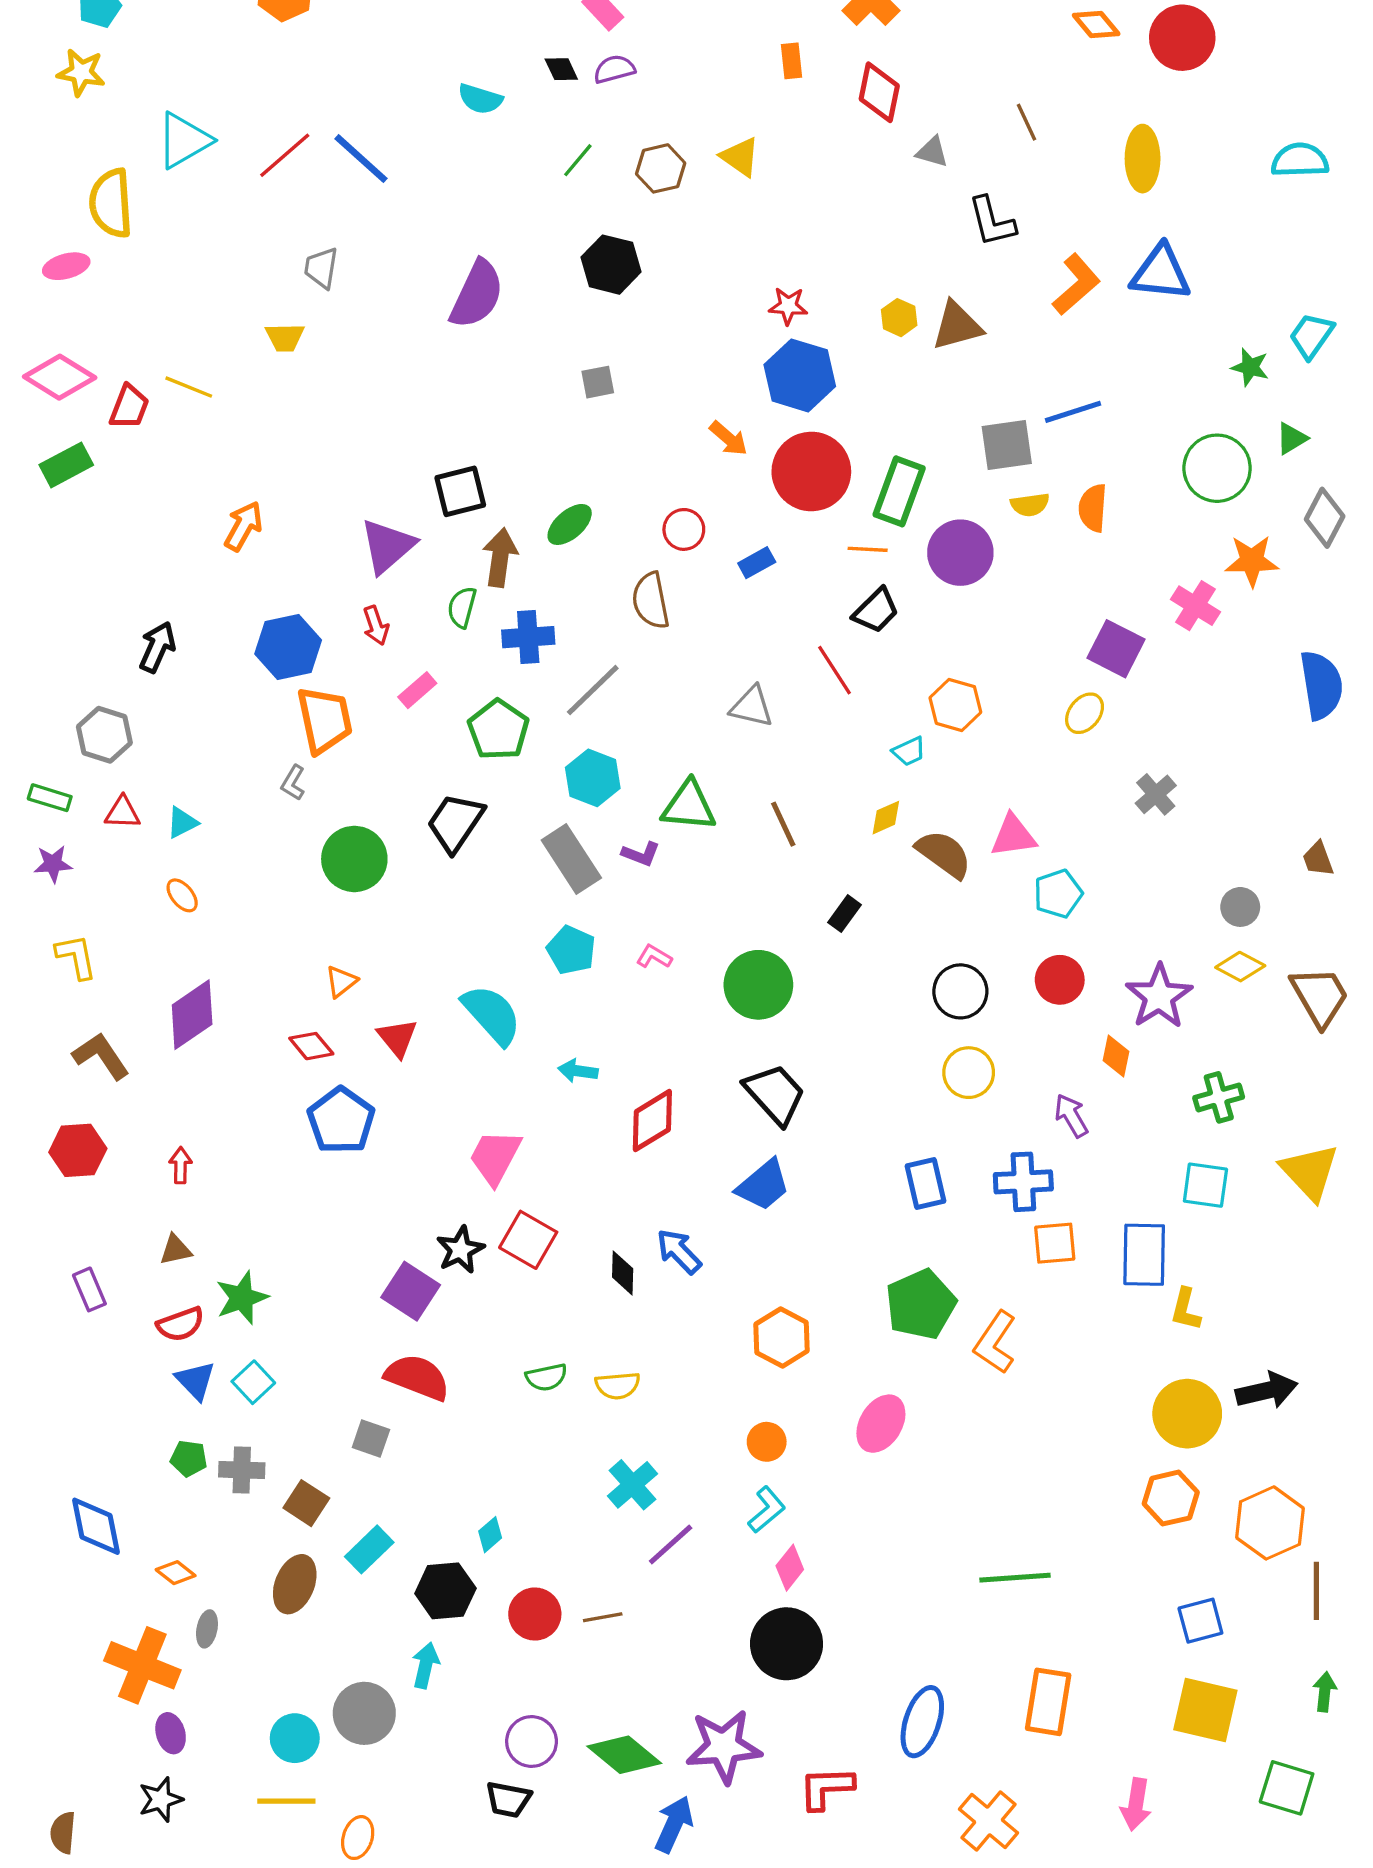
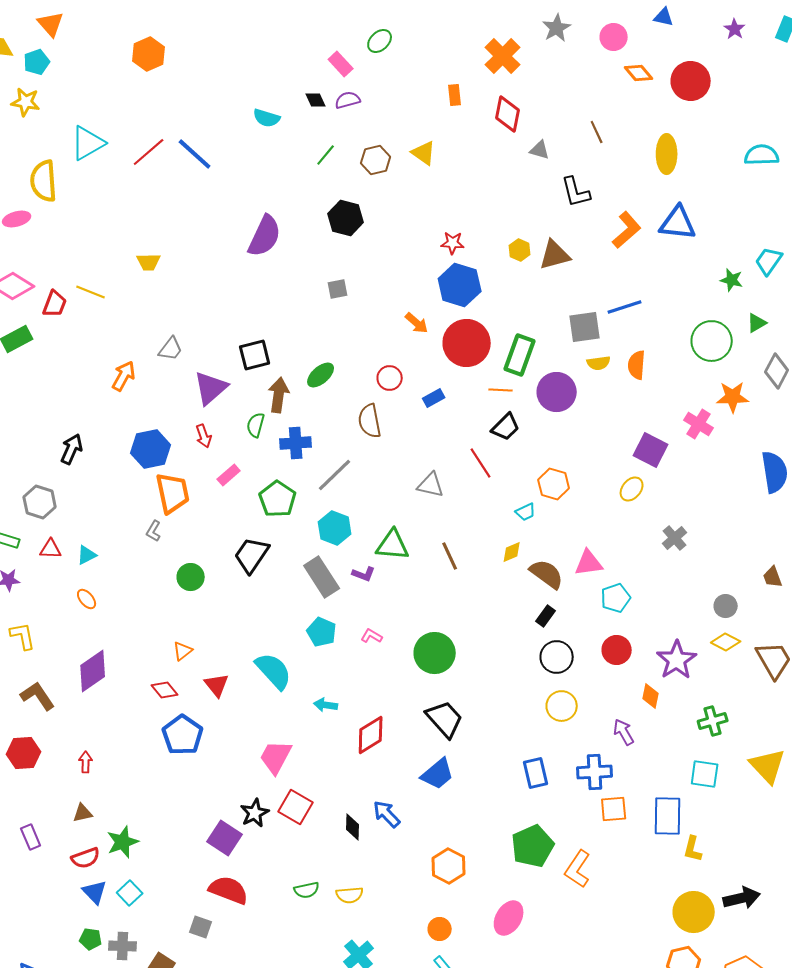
gray trapezoid: (321, 268) -> (171, 349), moved, turned -152
green circle: (354, 859) -> (191, 577), size x0.7
black rectangle: (844, 914) -> (546, 616), moved

